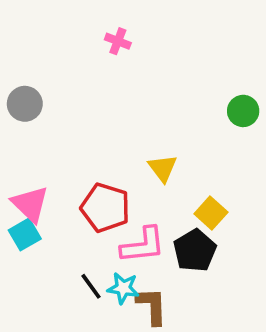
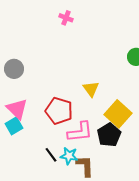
gray circle: (25, 104) -> (14, 69), moved
yellow square: (211, 213) -> (118, 114), size x1.5

